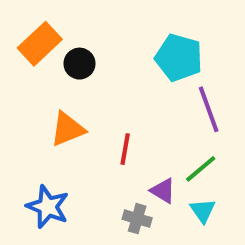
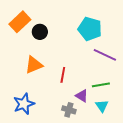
purple line: (209, 109) -> (105, 55), turned -45
green line: (201, 169) -> (101, 85), turned 30
blue star: (48, 207) -> (24, 104), turned 30

